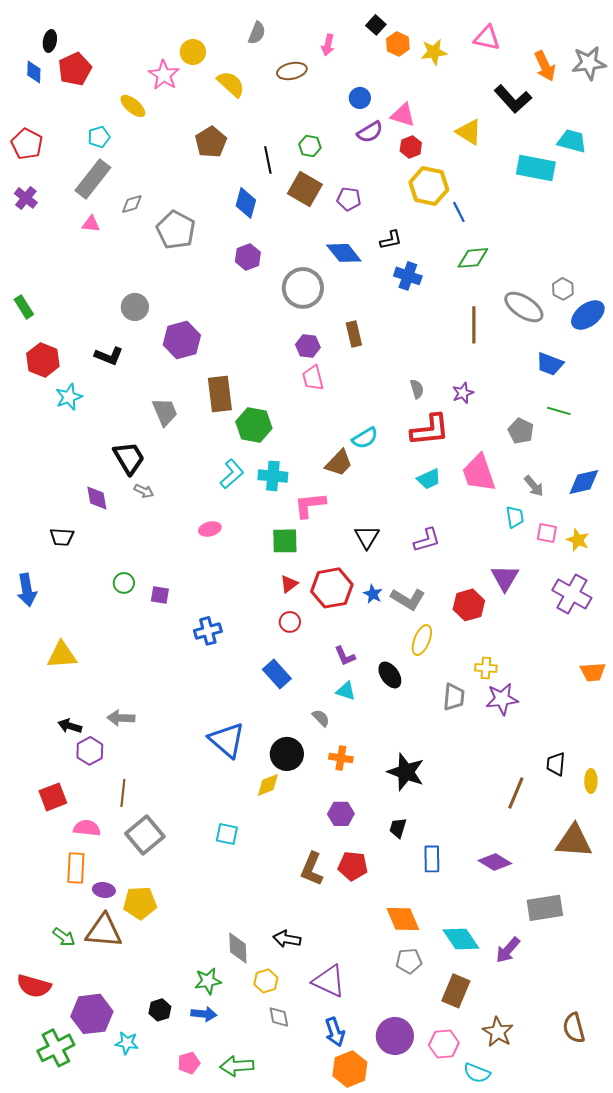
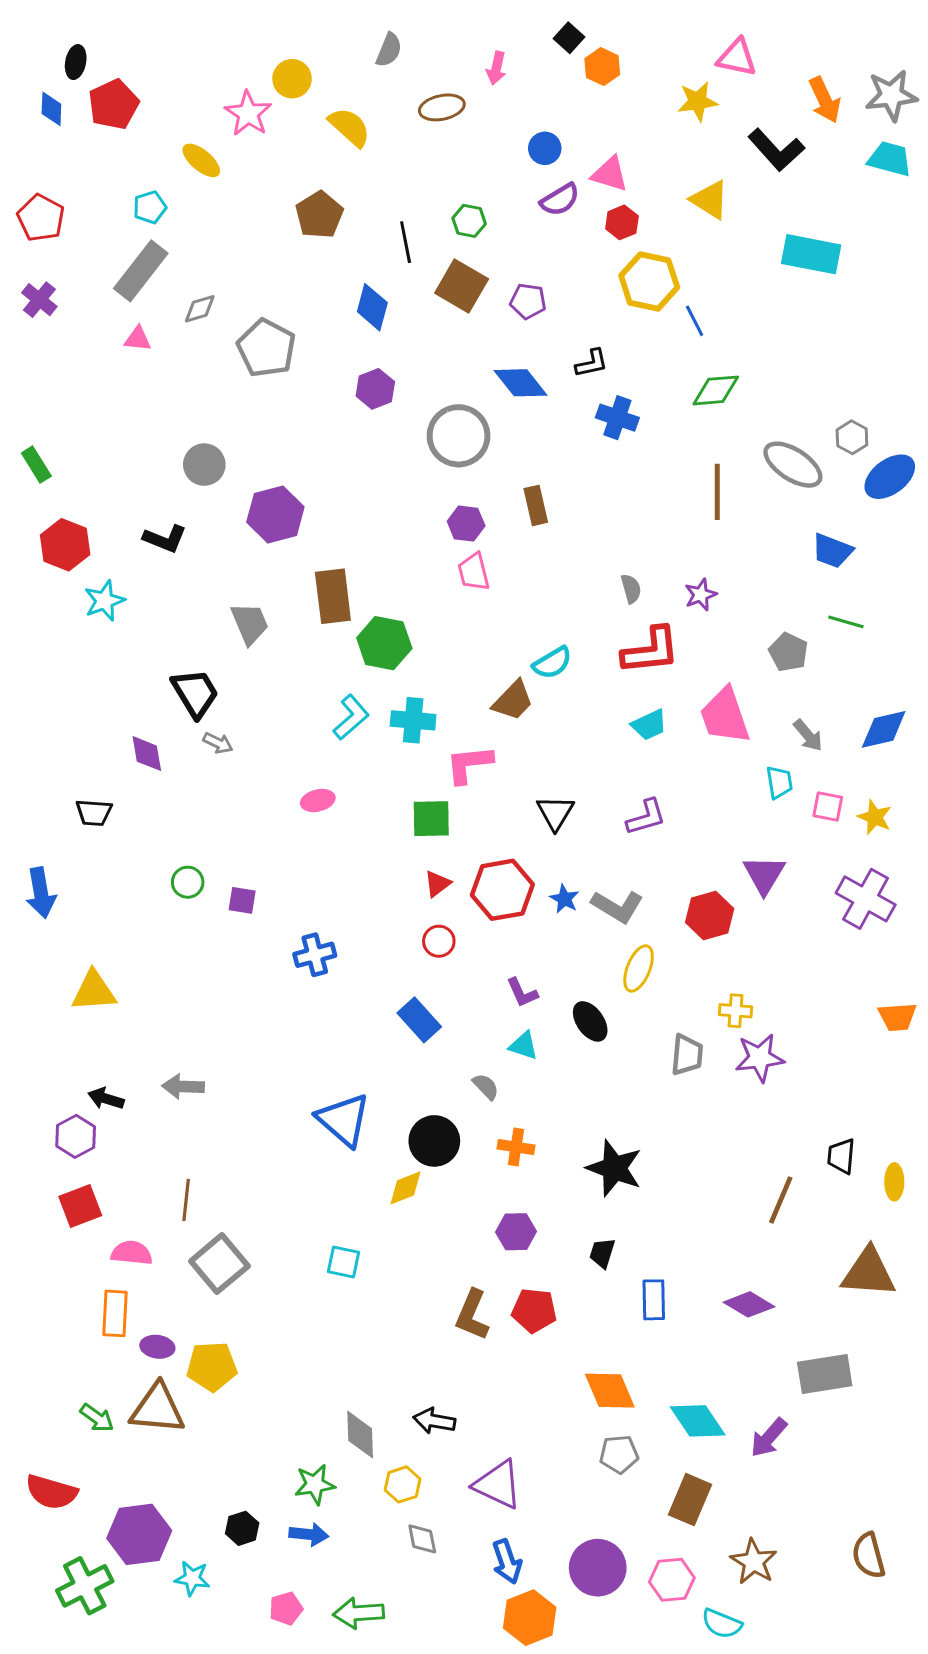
yellow star: (434, 52) -> (698, 101), moved
cyan trapezoid: (572, 141) -> (890, 159), moved
purple hexagon: (90, 751) -> (76, 1136), moved

